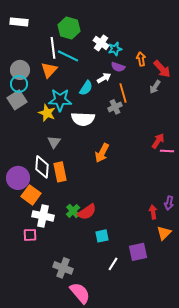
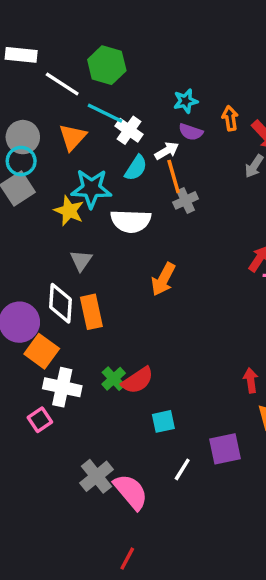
white cross: (101, 43) -> (129, 130), moved
white line: (53, 48) -> (62, 84), moved, turned -50
orange line: (123, 93) -> (174, 176), moved
pink square: (30, 235) -> (40, 420), turned -32
gray cross: (63, 268) -> (96, 476), turned 30
pink semicircle: (80, 293) -> (131, 492), moved

